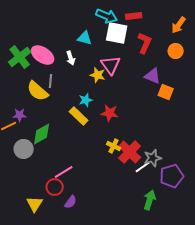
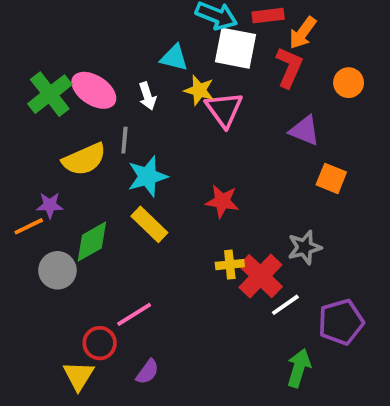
orange arrow: (179, 25) -> (303, 33), moved
yellow star: (98, 75) -> (199, 90), moved
gray line: (51, 81) -> (124, 140), moved
yellow semicircle: (38, 91) -> (84, 159), turned -65
orange square: (166, 92) -> (331, 178), moved
cyan star: (86, 100) -> (147, 176), moved, size x1.5
yellow rectangle: (79, 116) -> (149, 224), moved
yellow cross: (114, 146) -> (230, 265), turned -32
gray star: (153, 158) -> (305, 247), moved
red circle: (55, 187) -> (100, 343), moved

